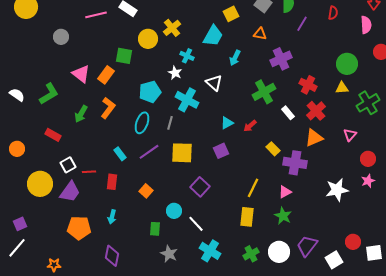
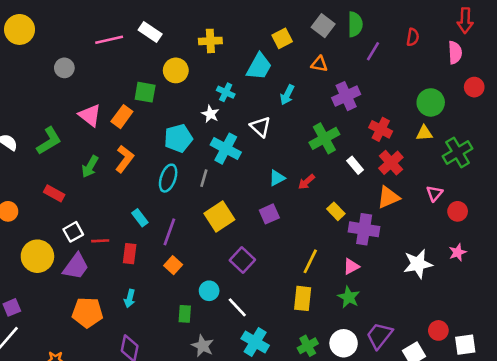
yellow cross: (172, 28) -> (210, 41), moved, turned 36
purple line: (149, 152) -> (169, 232), moved, turned -35
yellow square: (182, 153) -> (219, 216), turned -35
red circle: (368, 159) -> (458, 211), moved

